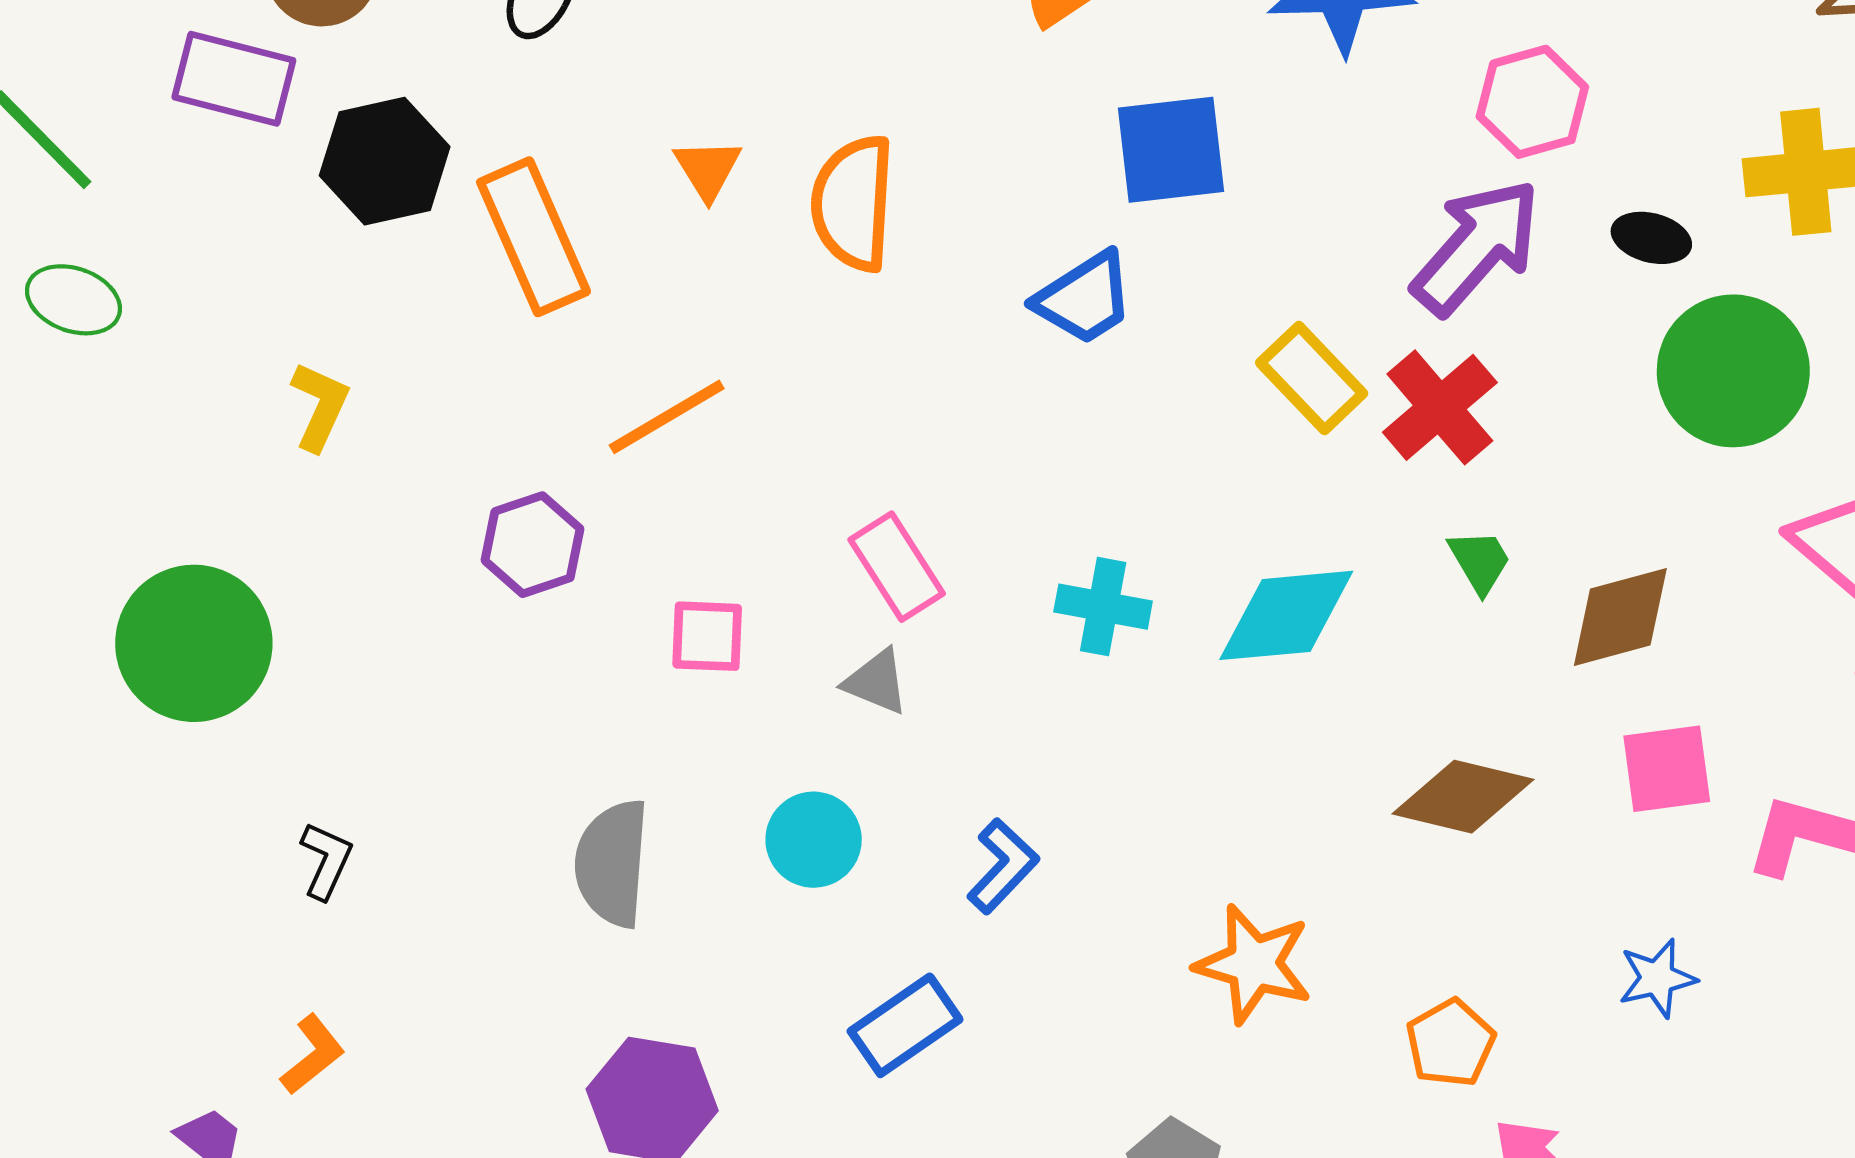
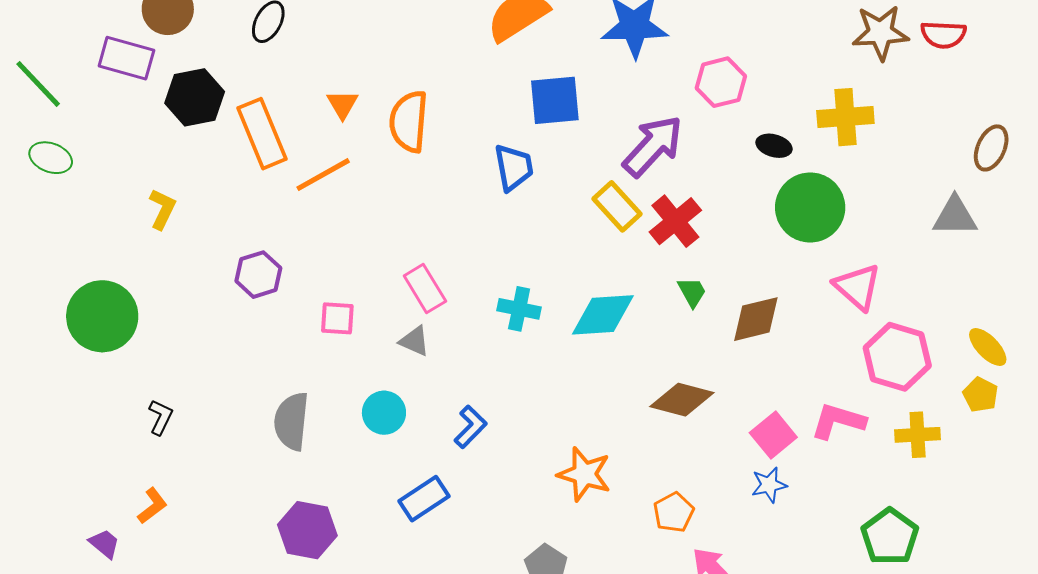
purple arrow: (1476, 247) -> (653, 146), moved
blue trapezoid: (1084, 298) -> (514, 167), turned -69
orange line: (667, 417) -> (323, 175), moved
pink square: (1667, 769) -> (773, 435), moved, turned -33

